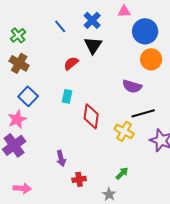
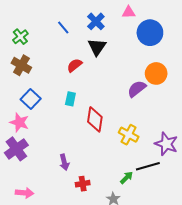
orange circle: (151, 59) -> (156, 73), moved
purple semicircle: (132, 86) -> (137, 89), turned 126
black line: (143, 113) -> (148, 166), moved
pink star: (17, 119) -> (19, 122), turned -30

